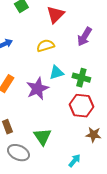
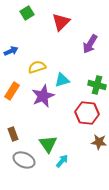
yellow semicircle: (45, 46) -> (37, 67), moved
green cross: (81, 78) -> (97, 85), moved
cyan arrow: (74, 161) -> (62, 161), moved

